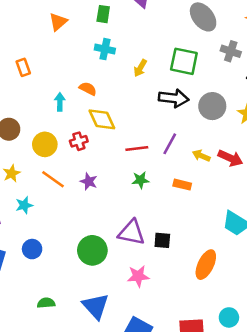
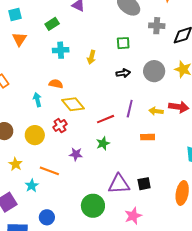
green rectangle: (103, 14) -> (52, 24), turned 64
green square: (184, 61) -> (123, 43), size x0.6
black arrow: (174, 98) -> (123, 73), size x0.6
orange line: (53, 179) -> (49, 171), moved
green star: (140, 180) -> (103, 143), moved

